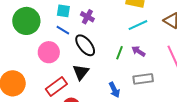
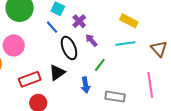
purple arrow: (138, 51) -> (91, 40), moved
pink circle: (49, 52) -> (14, 45), moved
blue arrow: (114, 90) -> (86, 85), moved

